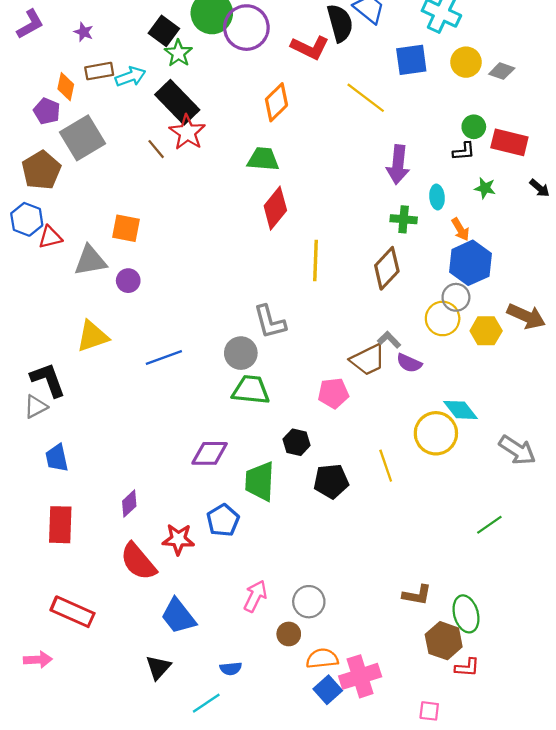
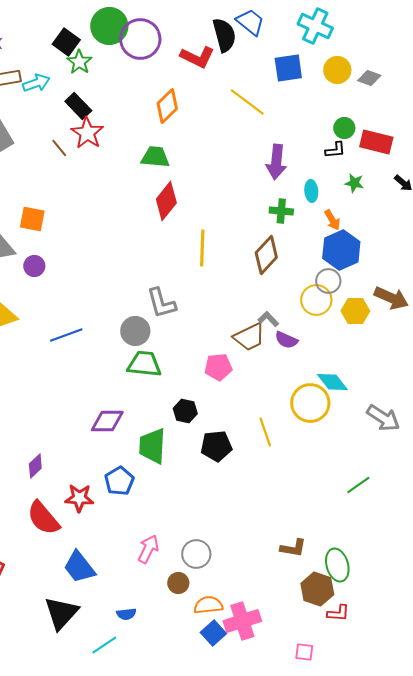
black rectangle: (177, 102) -> (78, 106), size x0.7
black triangle: (158, 667) -> (61, 613), size x1.5

